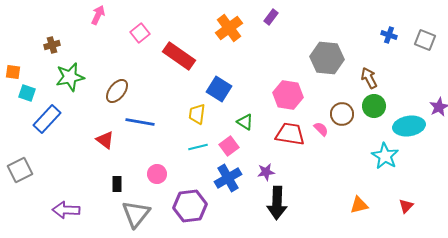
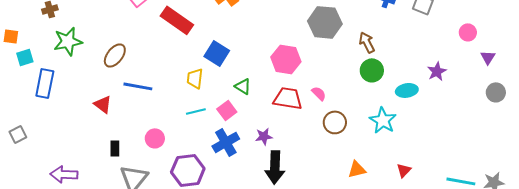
cyan square: (27, 93) -> (25, 57), turned -36
brown circle: (342, 114) -> (335, 122), moved
blue rectangle: (47, 119) -> (45, 83), turned -32
cyan ellipse: (409, 126) -> (407, 90), size x0.7
gray square: (20, 170) -> (18, 134), size x0.7

